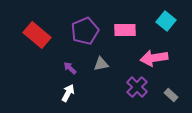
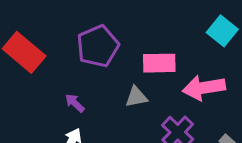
pink rectangle: (125, 30) -> (159, 63), moved
gray triangle: (101, 64) -> (136, 97), moved

